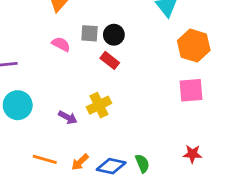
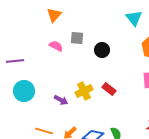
black circle: (114, 35) -> (102, 50), moved
red rectangle: (110, 60) -> (109, 89), moved

